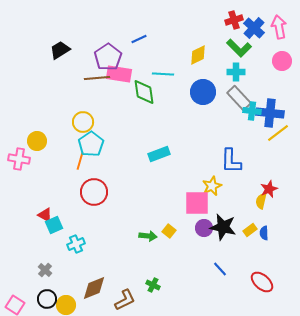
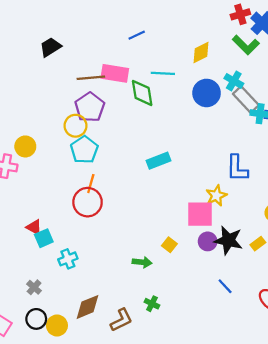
purple pentagon: (108, 57) -> (90, 107), moved
cyan cross: (236, 72) -> (234, 81), moved, turned 30
orange line: (80, 161) -> (91, 184), moved
green arrow: (148, 236) -> (142, 262), moved

